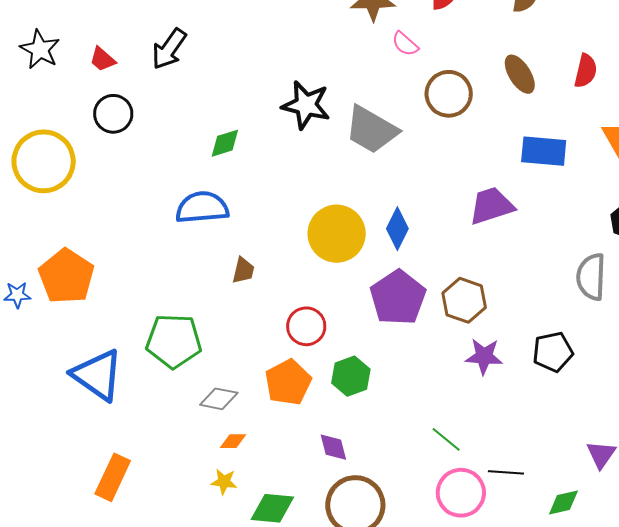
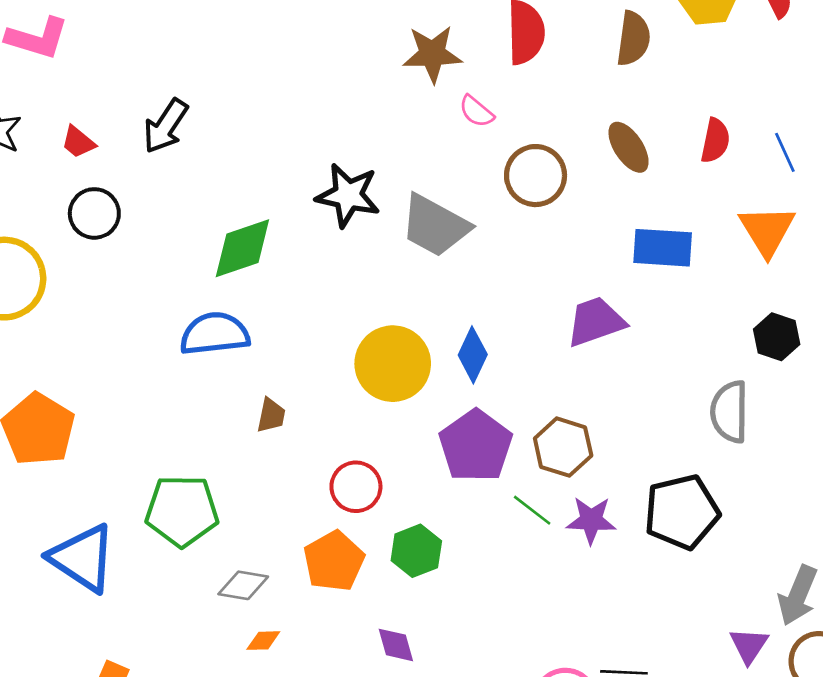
green diamond: (225, 143) -> (242, 248), size x1.6
black pentagon: (553, 352) -> (682, 512), size x1.4
green line: (446, 439) -> (532, 510), moved

